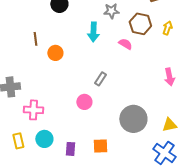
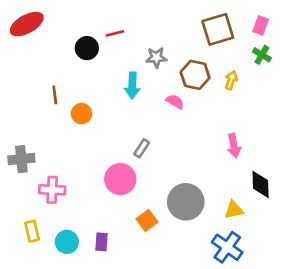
pink circle: (84, 102) -> (120, 179), size x1.5
cyan circle: (44, 139) -> (67, 242), moved
orange square: (100, 146) -> (147, 221), moved, turned -35

